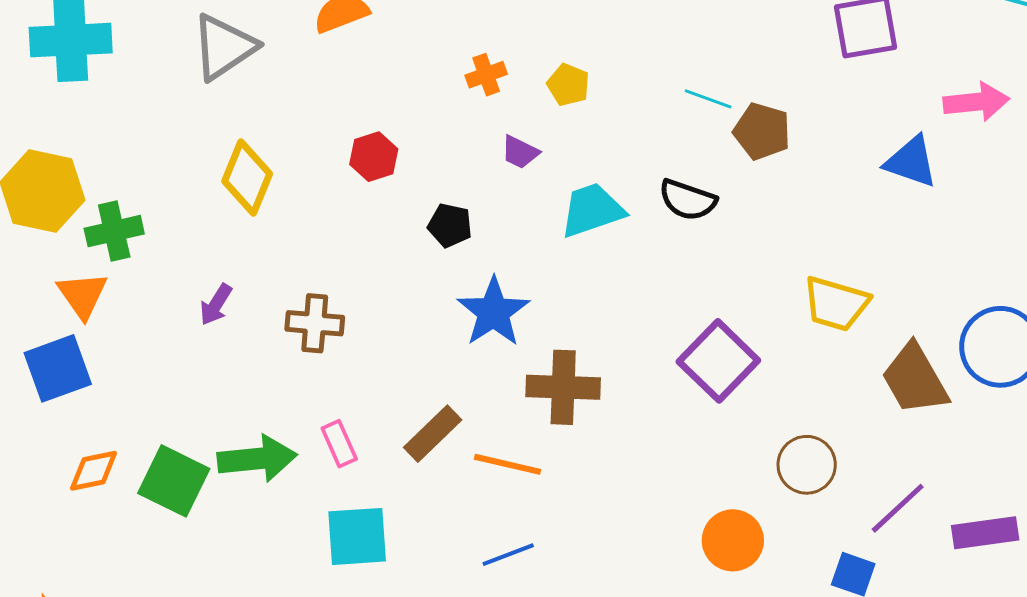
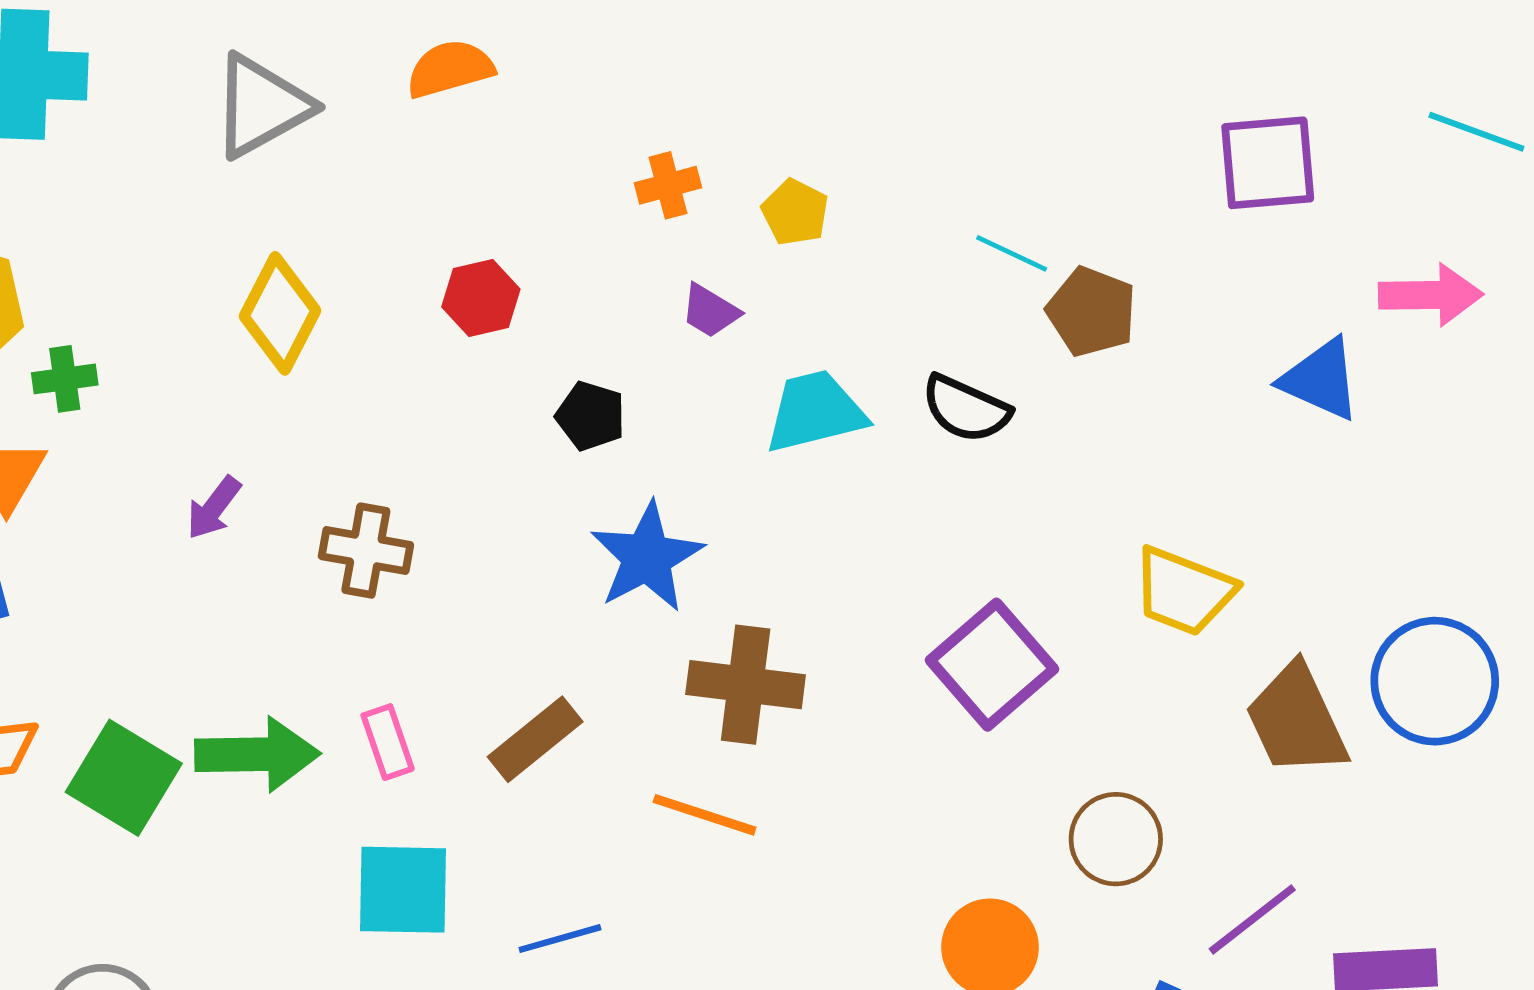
green cross: (114, 231) -> (65, 379), size x0.7
orange line: (508, 464) -> (705, 815), moved
blue line: (508, 555) -> (560, 939), moved

